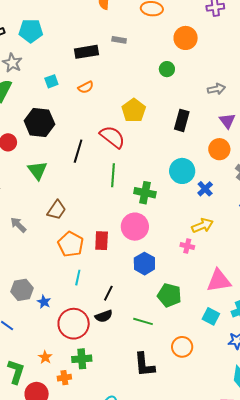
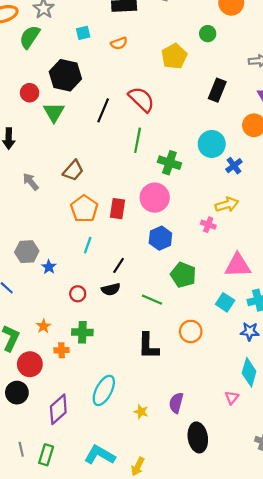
yellow pentagon: (134, 110) -> (174, 56), moved
green triangle: (37, 170) -> (54, 112), moved
red circle: (74, 324) -> (78, 294), size x0.5

